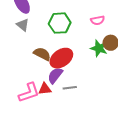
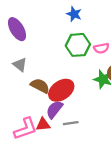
green hexagon: (60, 23) -> (78, 45), moved
gray triangle: (23, 25) -> (20, 65), moved

